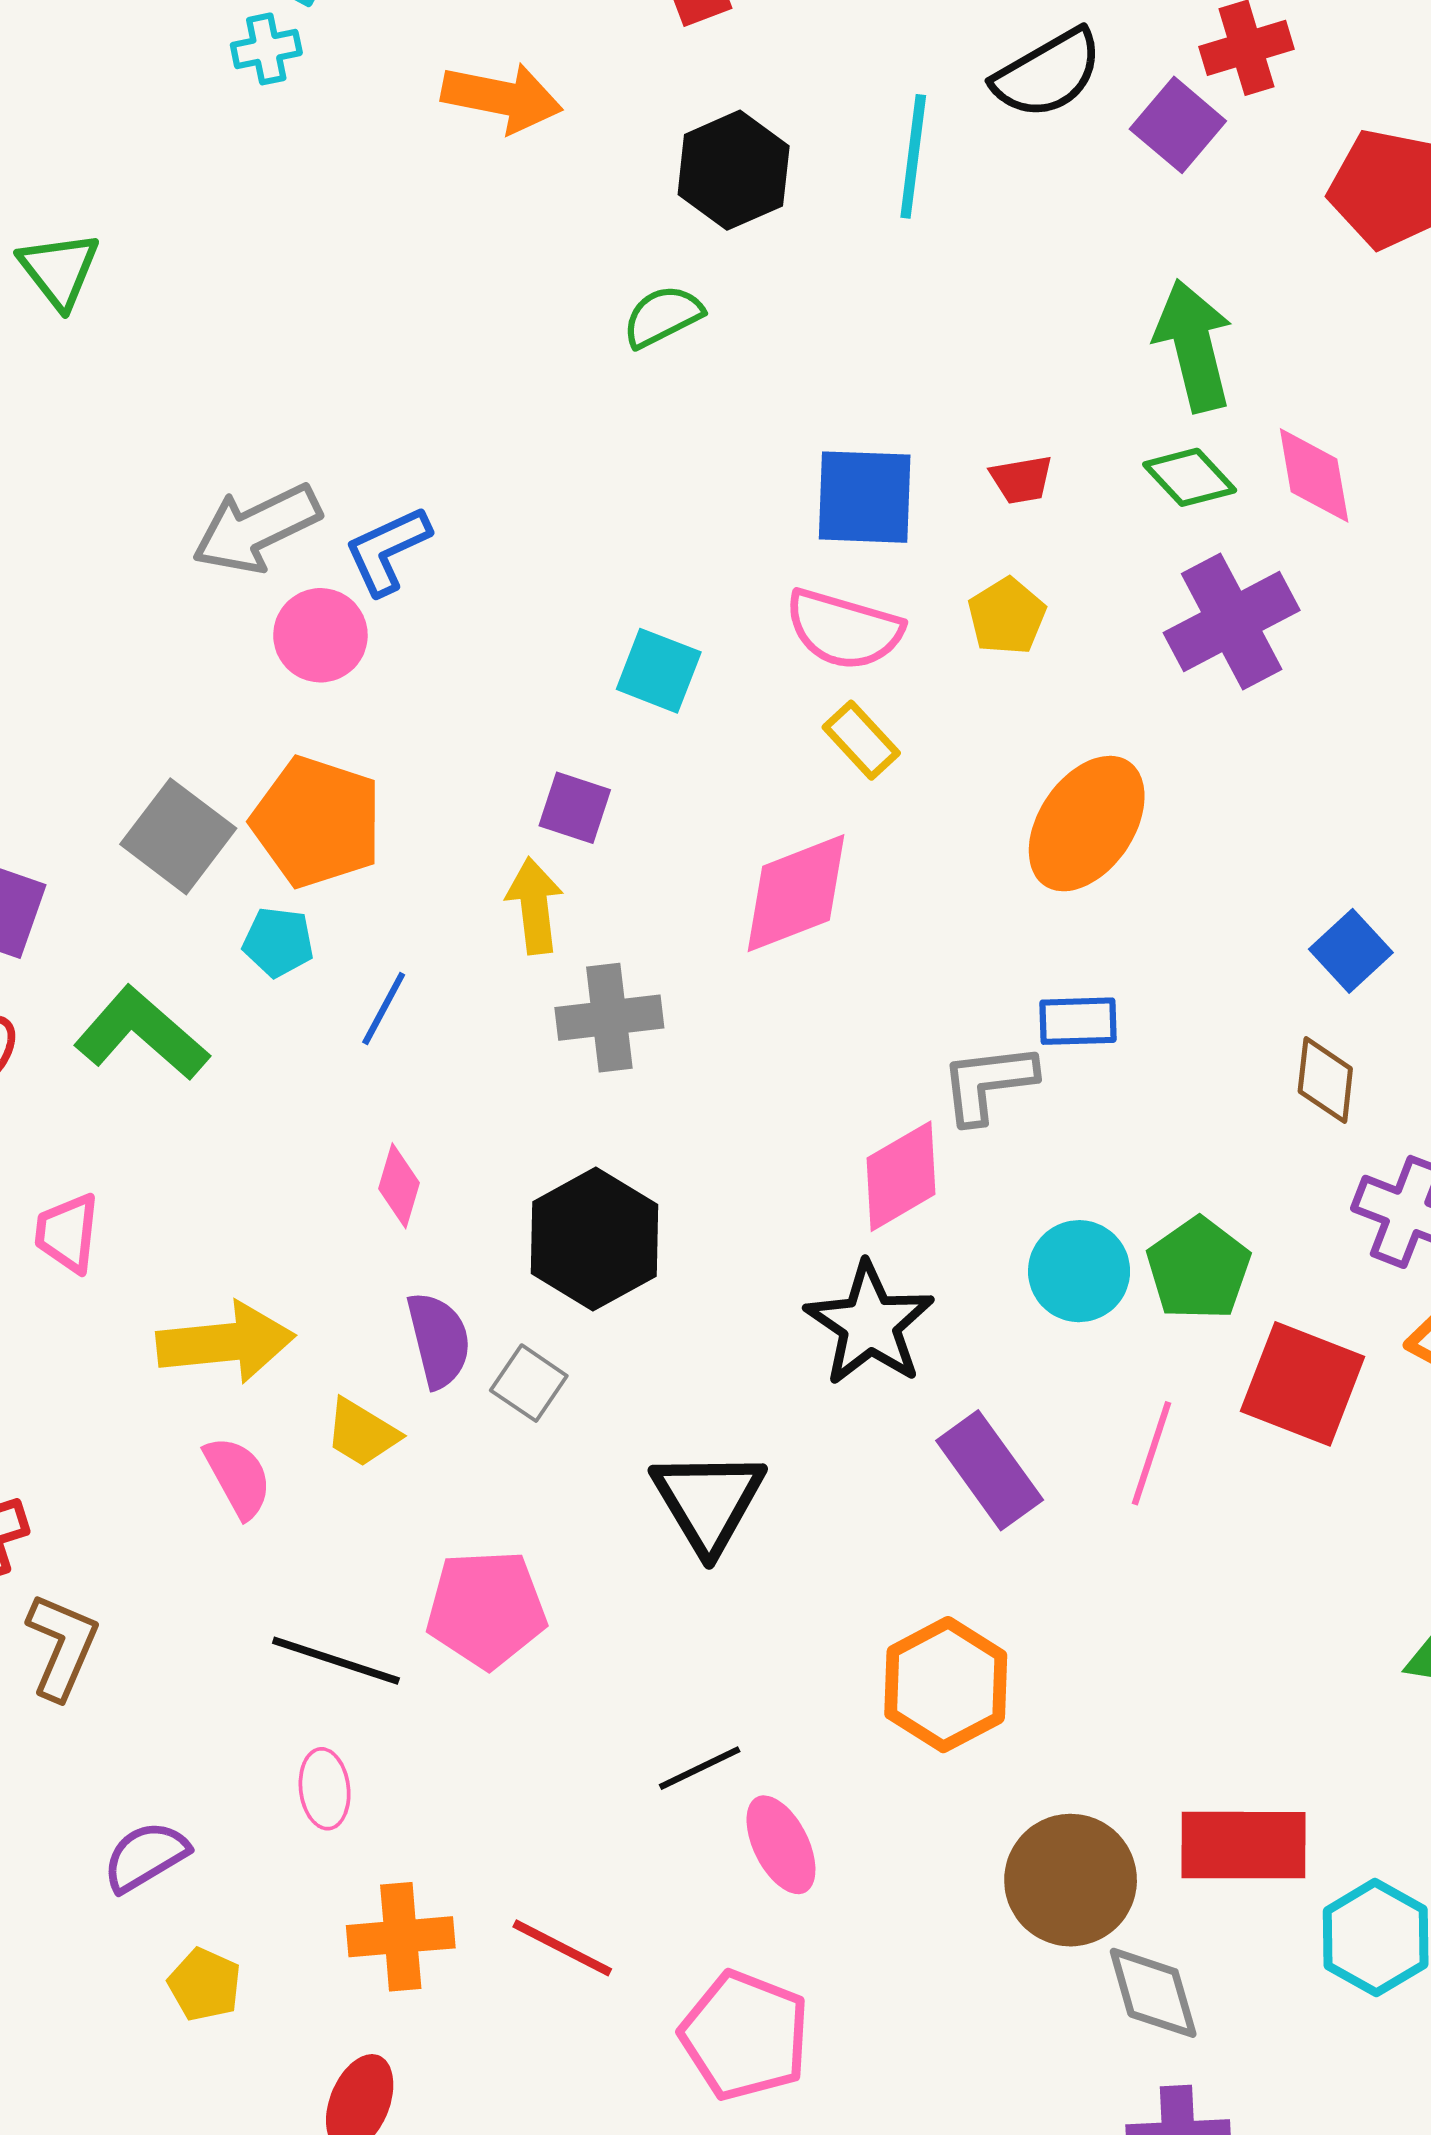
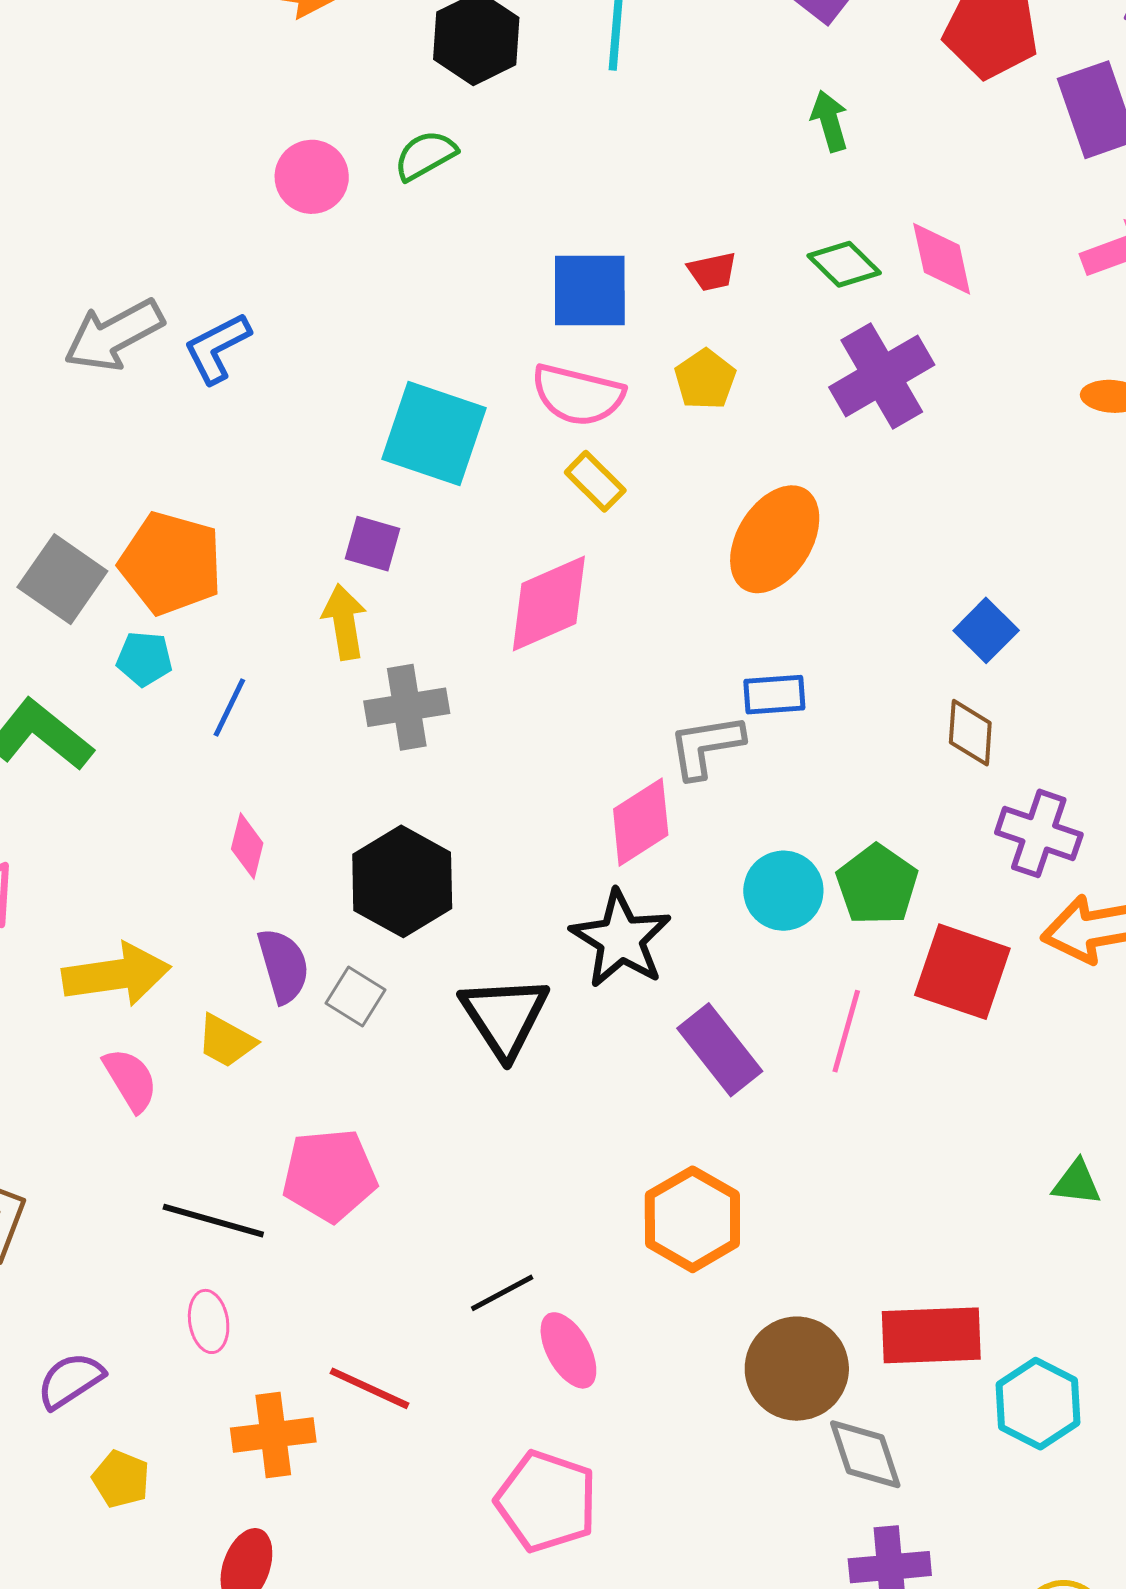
green arrow: (1194, 346) -> (830, 121), moved, size x0.6
pink circle: (320, 635) -> (312, 177), moved
cyan square: (659, 671) -> (434, 433), size x1.6
black triangle: (708, 1501) -> (504, 1016), moved
red line: (562, 1948) -> (370, 1388), moved

